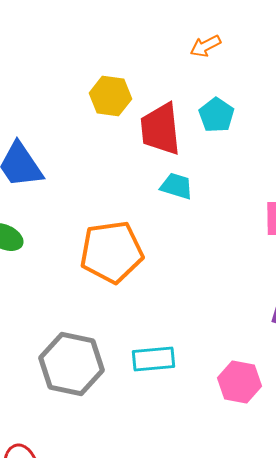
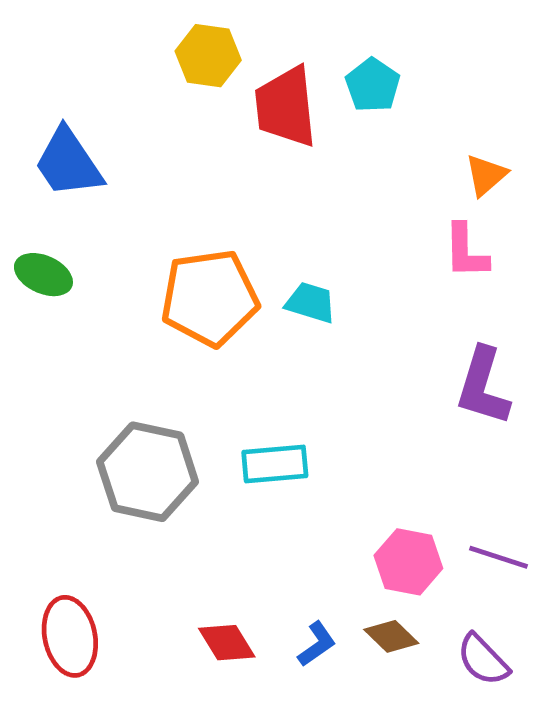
cyan trapezoid: (176, 186) -> (311, 303), moved
pink hexagon: (239, 382) -> (408, 562), moved

